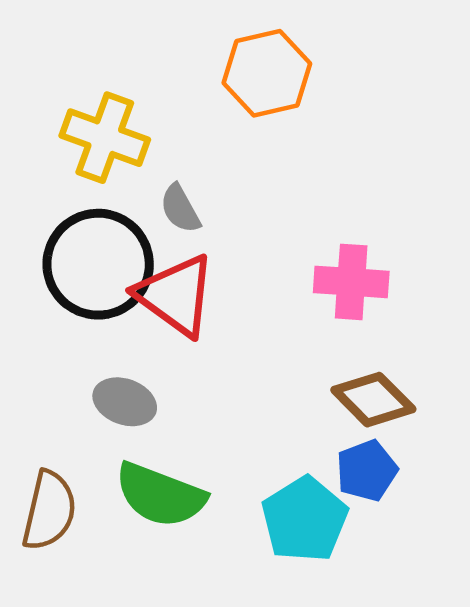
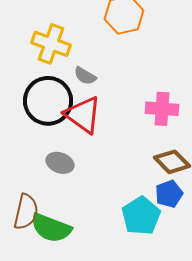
gray semicircle: (180, 209) -> (85, 76), turned -30
green semicircle: (160, 495) -> (51, 228), moved

